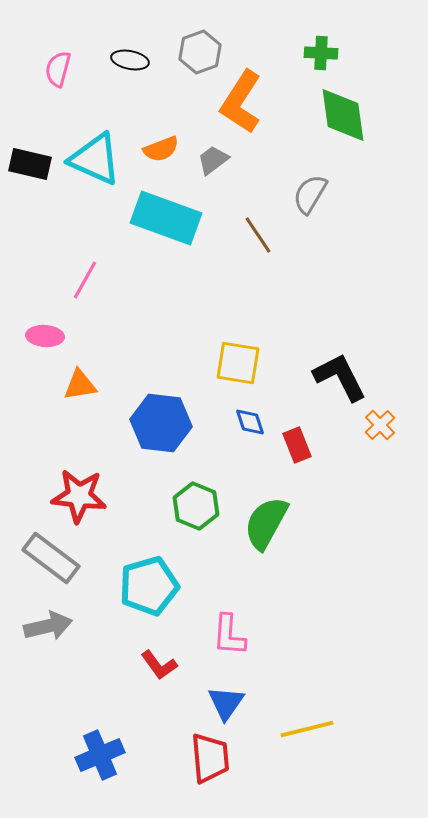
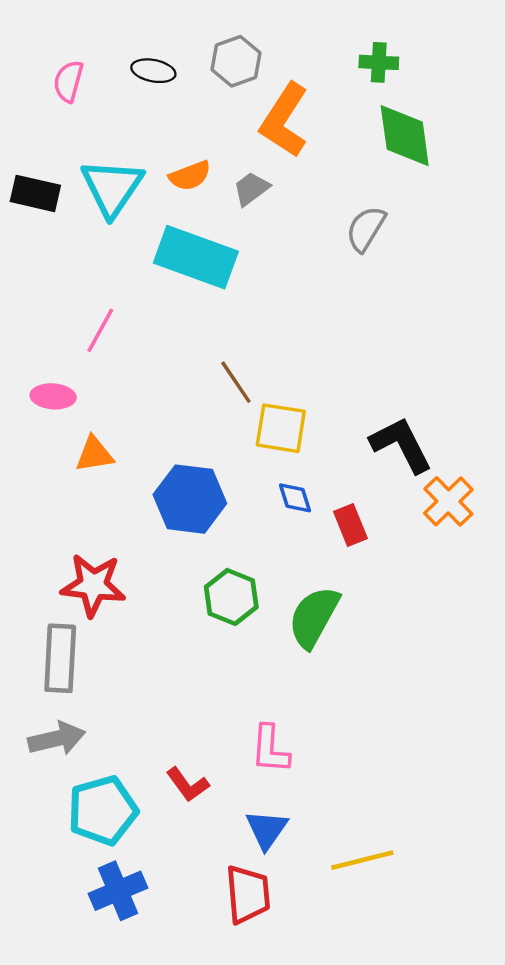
cyan triangle: (95, 159) -> (112, 188), turned 40
brown line: (258, 235) -> (236, 382), moved
orange cross: (380, 425) -> (448, 501), size x1.4
gray rectangle: (51, 558) -> (60, 658), turned 56
cyan pentagon: (149, 586) -> (103, 811), moved

